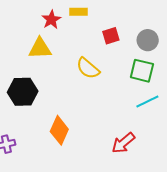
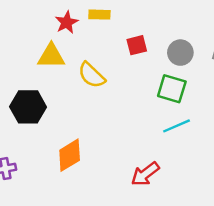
yellow semicircle: (88, 68) -> (92, 75), moved
orange diamond: (59, 130) -> (70, 155), turned 32

